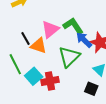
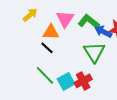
pink triangle: (50, 29) -> (65, 19), moved
orange triangle: (39, 46) -> (51, 32), moved
cyan square: (34, 76) -> (66, 81), turned 30

